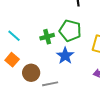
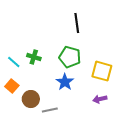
green cross: (47, 37) -> (34, 57), moved, turned 32

